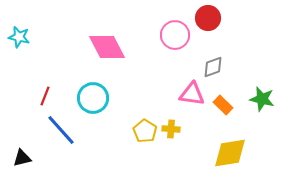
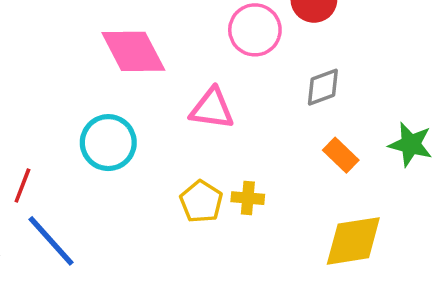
pink triangle: (192, 94) -> (212, 109), moved
red line: (45, 96) -> (22, 185), moved
blue line: (61, 130) -> (51, 241), moved

